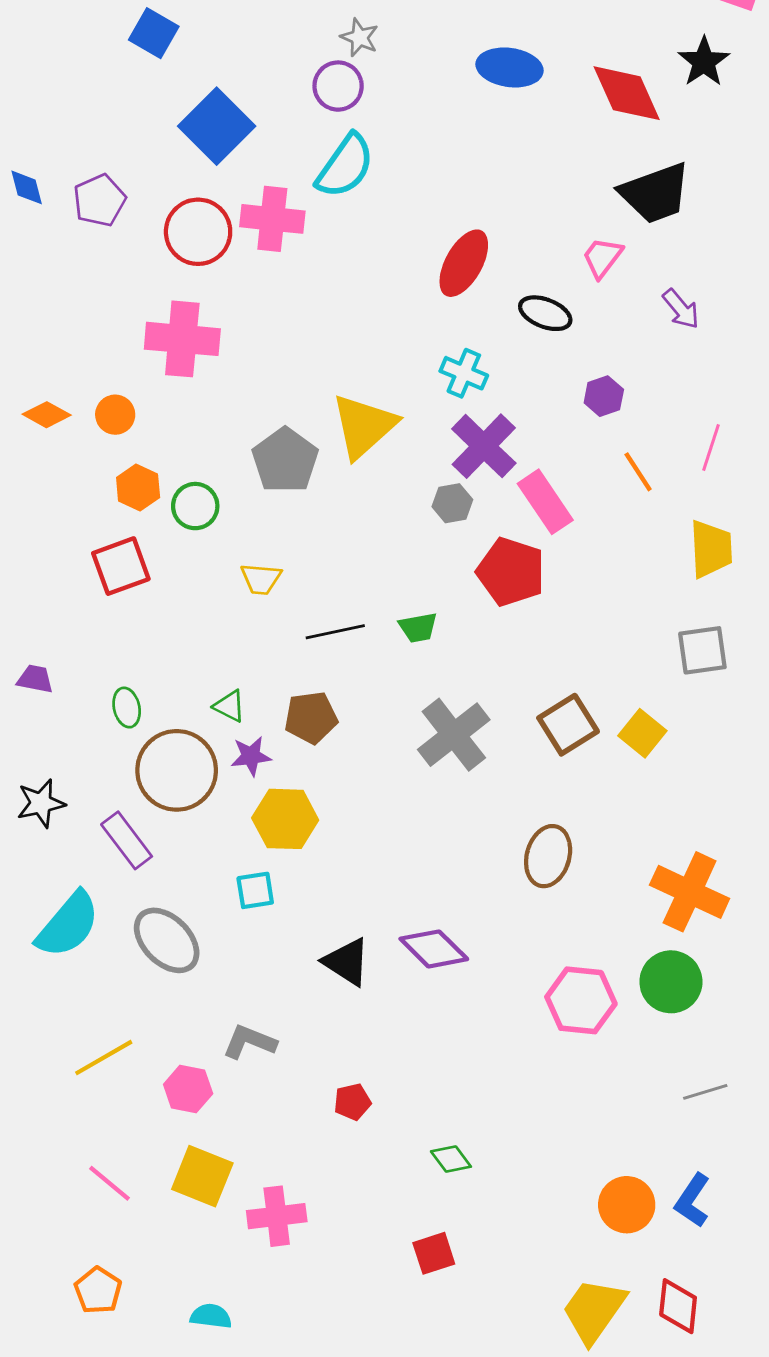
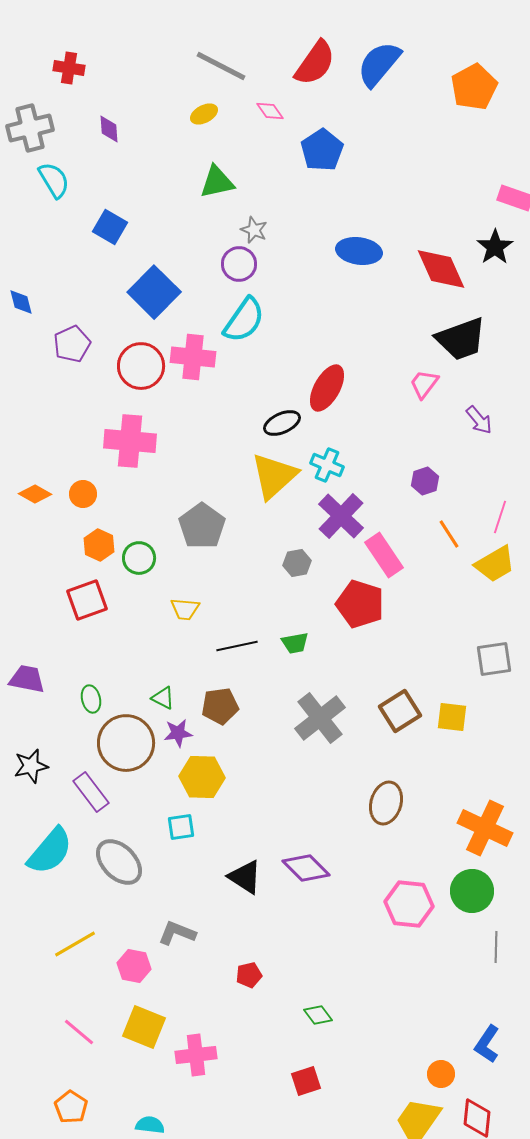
blue diamond: (27, 187) -> (21, 302), moved
black ellipse: (545, 313) -> (282, 423), moved, turned -45
yellow triangle: (364, 426) -> (274, 476), moved
gray hexagon: (452, 503) -> (297, 563), moved
yellow trapezoid: (711, 549) -> (495, 564), moved, turned 63
purple trapezoid: (35, 679) -> (27, 679), size x1.4
yellow square: (642, 733) -> (452, 717), turned -32
gray line: (705, 1092) -> (496, 947), moved, turned -72
orange circle: (627, 1205) -> (441, 1074), moved, size x0.7

